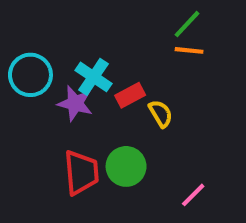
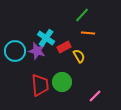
green line: (187, 24) -> (82, 15), moved
orange line: (189, 50) -> (88, 33), moved
cyan circle: (30, 75) -> (15, 51), moved

